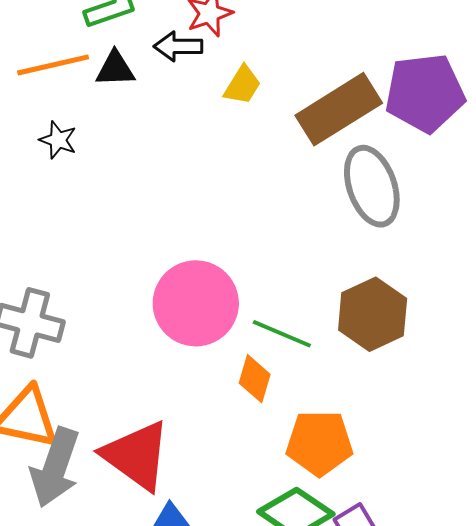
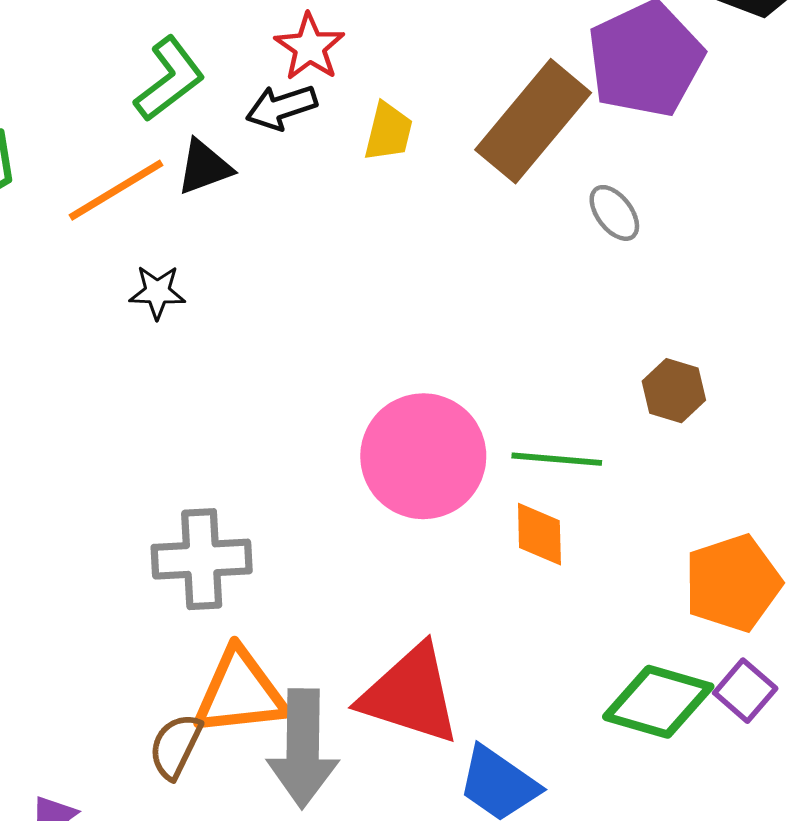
gray ellipse: (372, 186) -> (614, 213), size x0.5
brown hexagon: (373, 314) -> (674, 391), size x0.6
orange pentagon: (319, 443) -> (733, 583), moved

